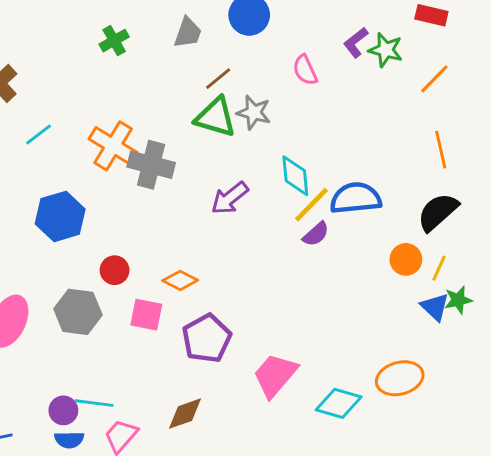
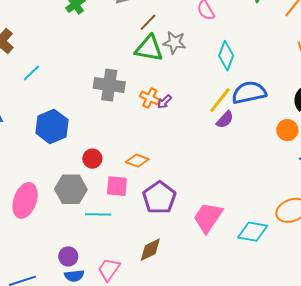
orange cross: (113, 146) -> (150, 98), moved, size x0.6
cyan diamond: (295, 176) -> (226, 56), moved, turned 32
purple arrow: (230, 198) -> (164, 102), size x0.6
cyan line: (94, 403) -> (98, 214), moved

